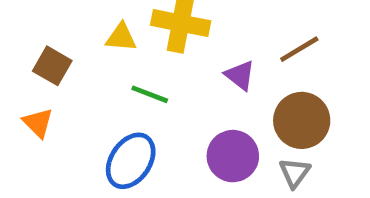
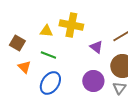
green line: (150, 94) -> (48, 55), moved
orange triangle: (38, 123) -> (24, 67), moved

